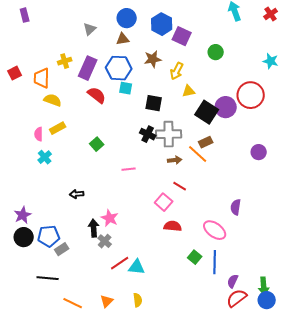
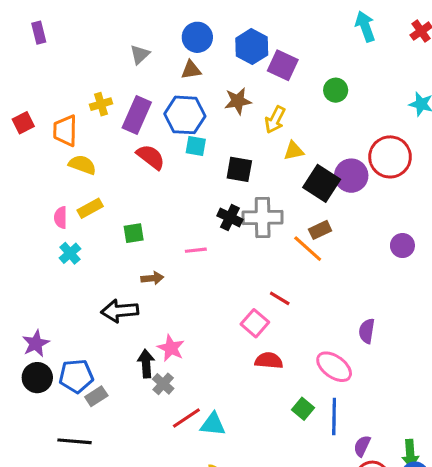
green square: (97, 144) -> (134, 233), moved, turned 32
brown arrow: (175, 160) -> (152, 278), moved
pink line: (129, 169) -> (196, 250), moved
black arrow: (77, 194) -> (120, 311), size x1.6

